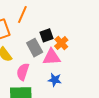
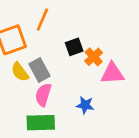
gray rectangle: (35, 48) -> (39, 70), moved
pink triangle: (52, 57) -> (112, 73), moved

